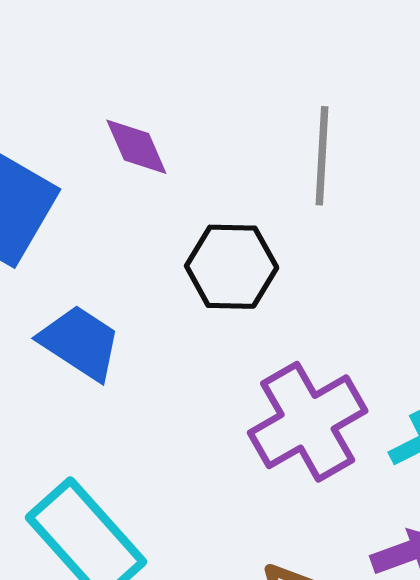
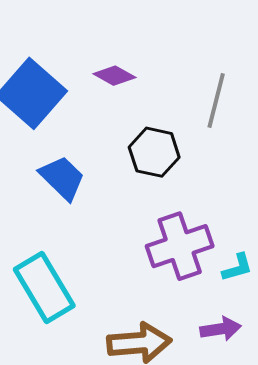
purple diamond: (136, 147) -> (114, 76), turned -48

